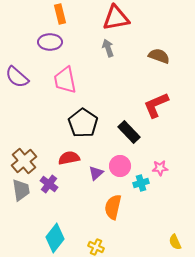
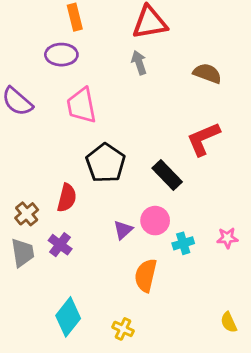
red semicircle: (69, 158) -> (67, 198), moved, turned 115
brown cross: (24, 161) -> (27, 214), size x0.7
pink star: (160, 168) -> (227, 238), moved

